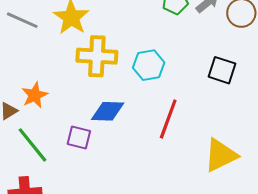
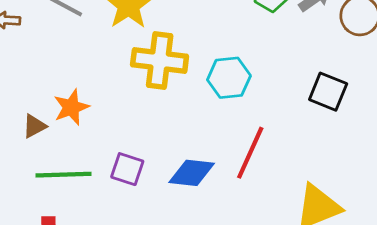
blue diamond: (108, 111) -> (192, 173), moved
green line: (32, 145) -> (64, 175), turned -57

